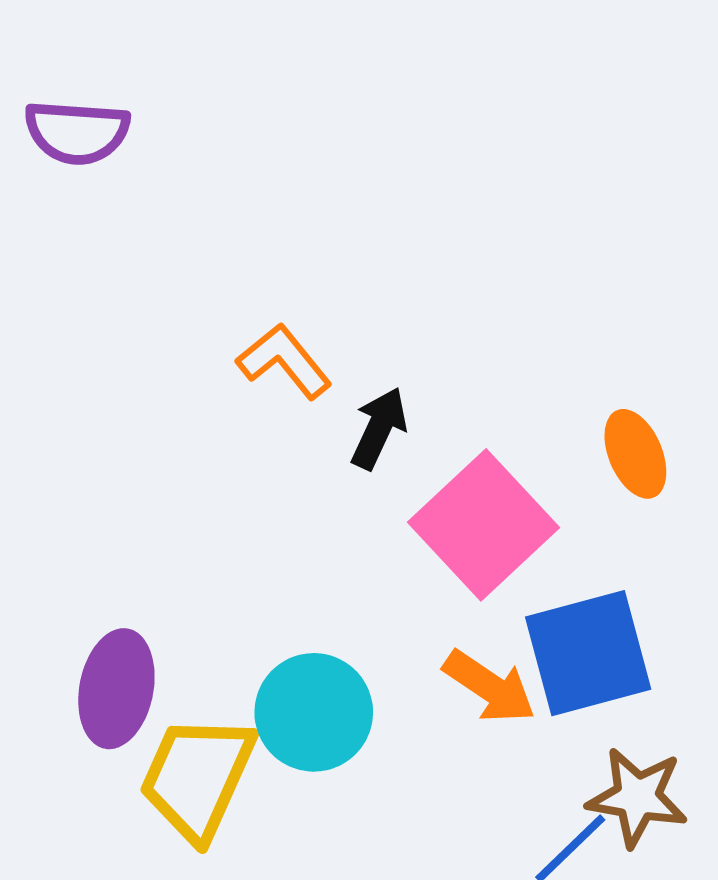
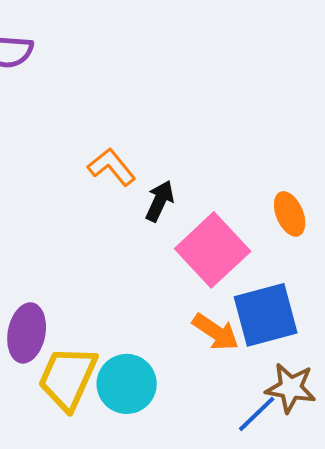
cyan circle: (314, 712) -> (127, 384), moved

